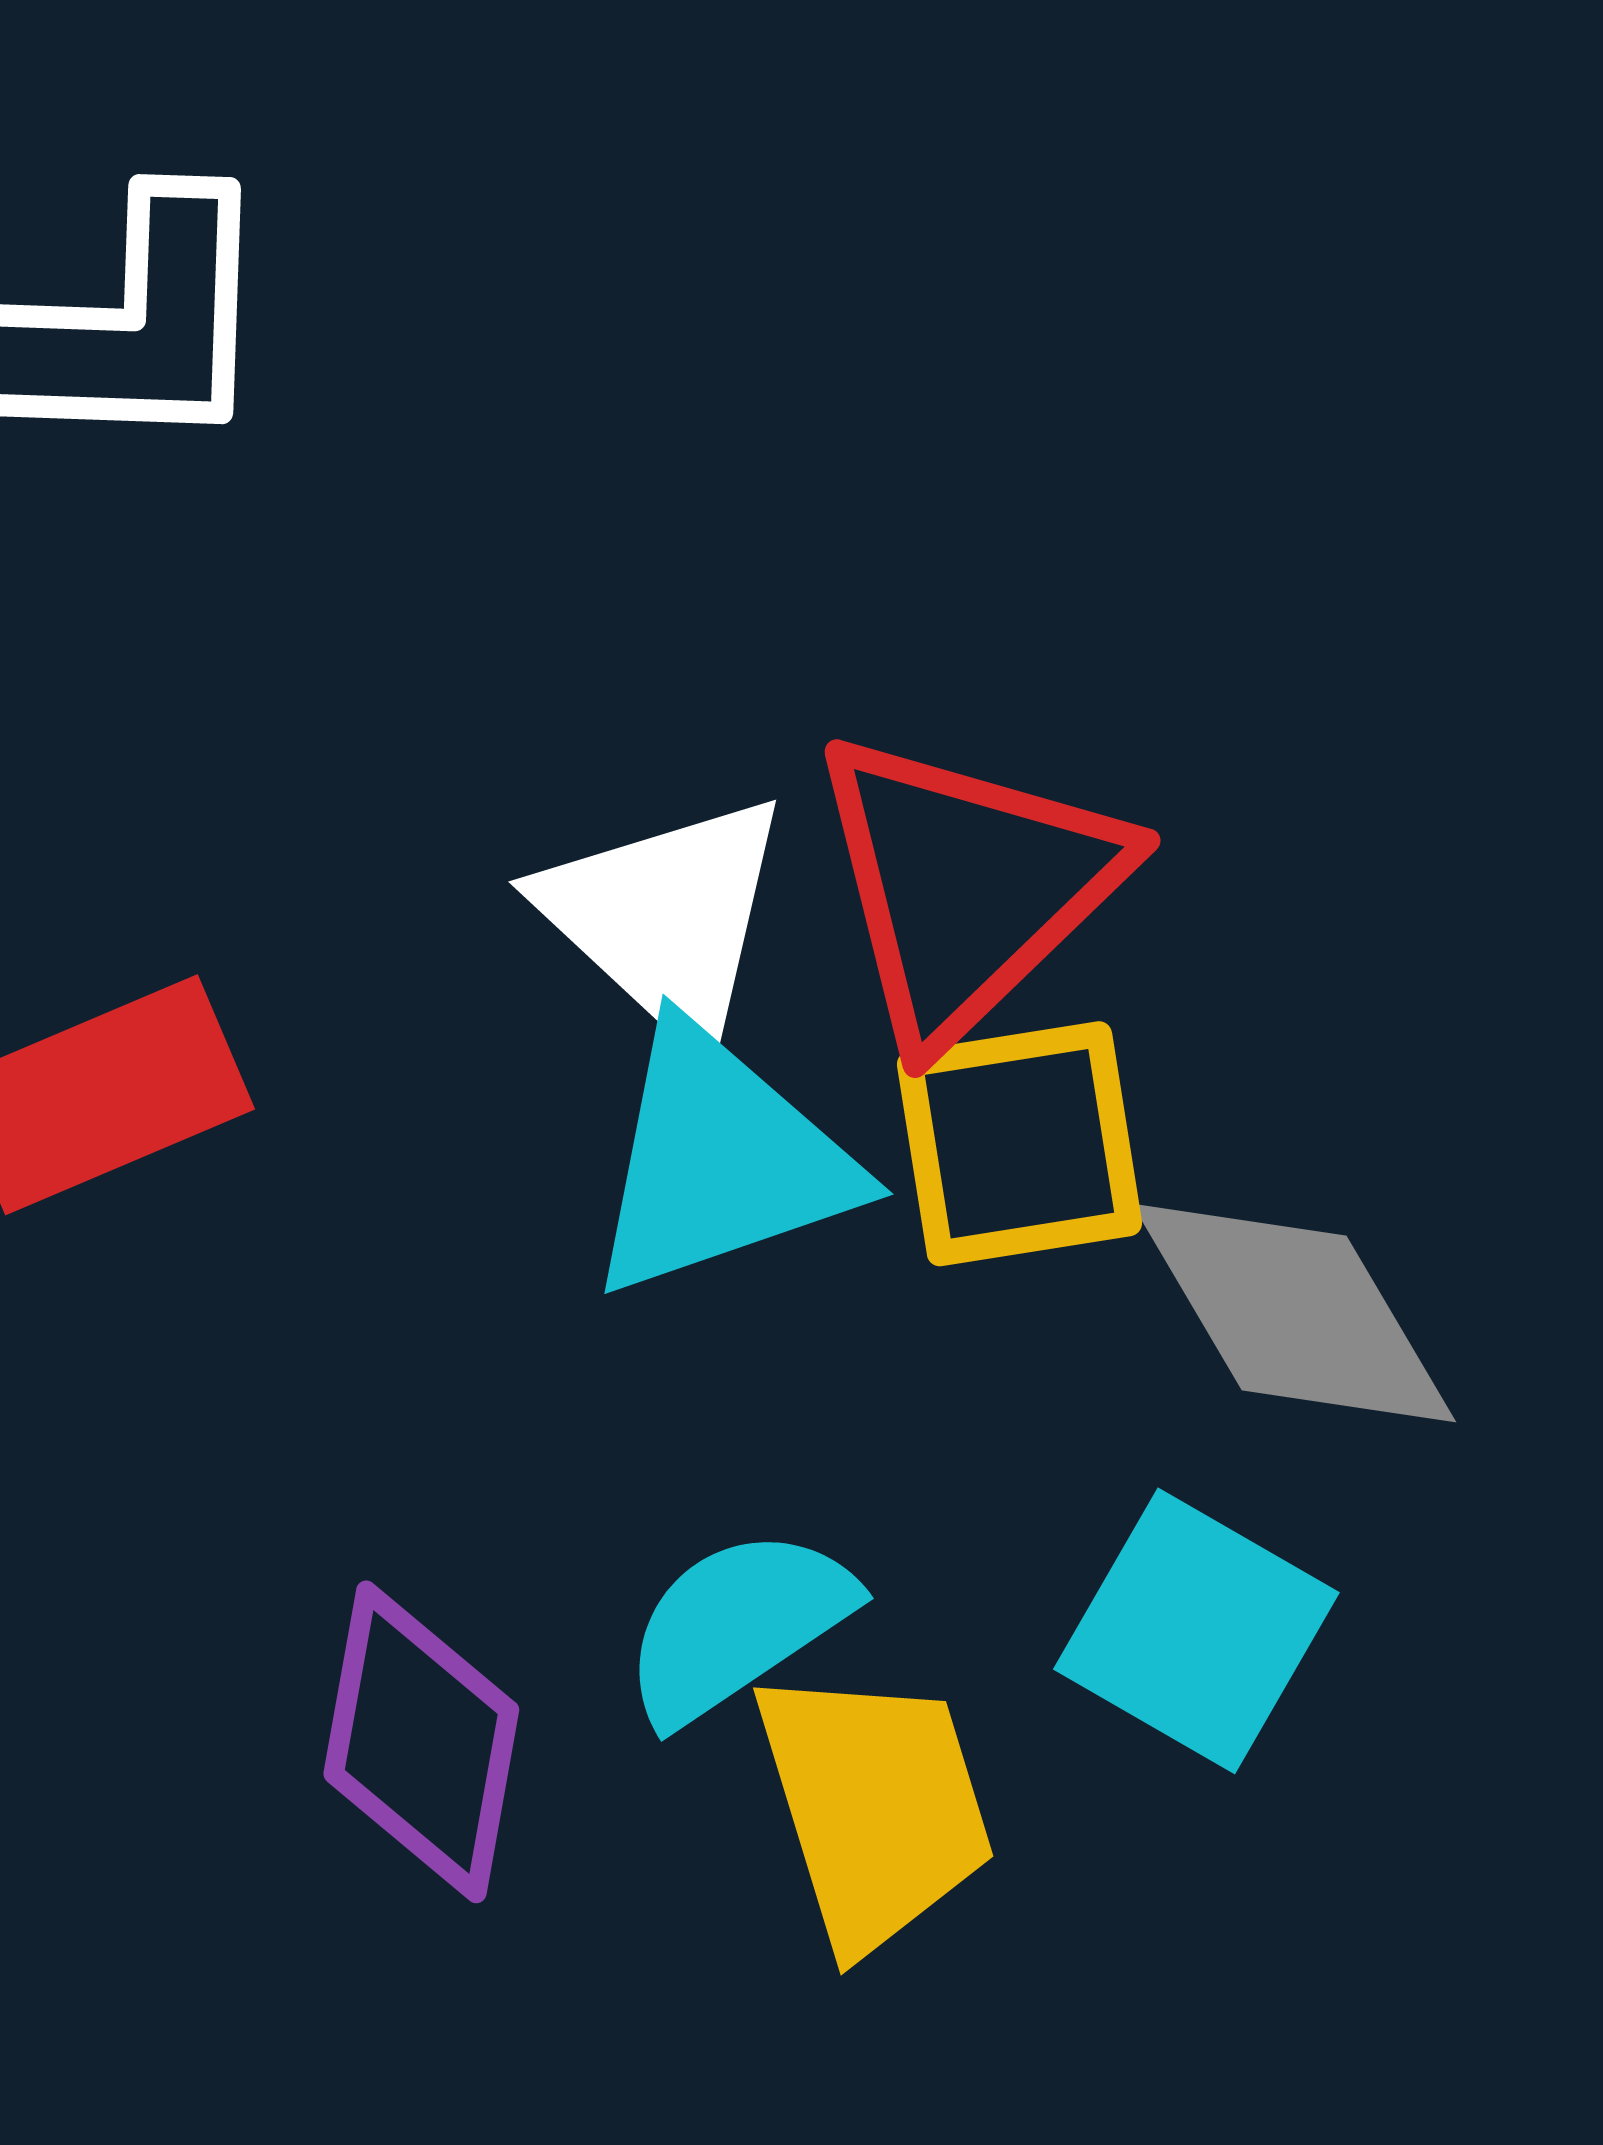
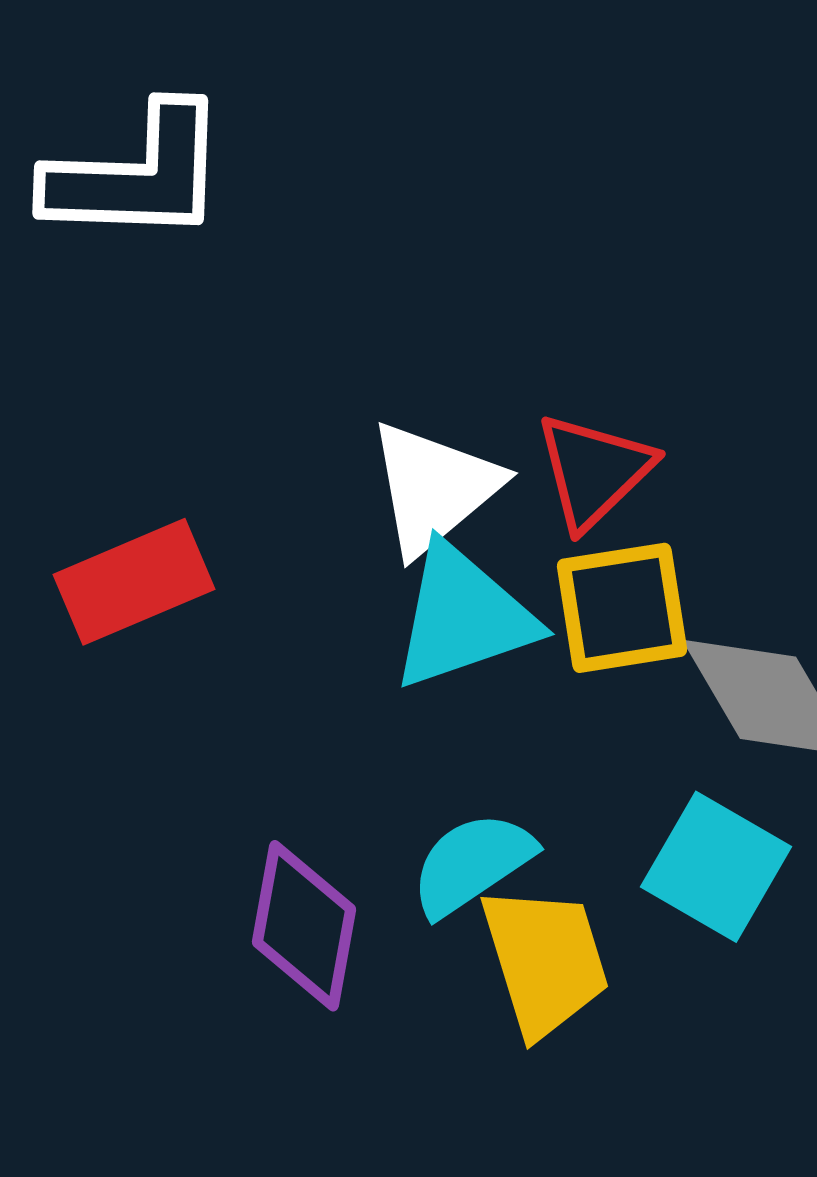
red triangle: (967, 886) -> (594, 471), size x0.7
white triangle: (666, 918) -> (434, 488), turned 37

